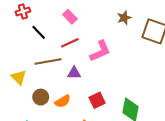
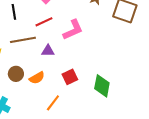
black line: (39, 32) -> (14, 12), turned 35

